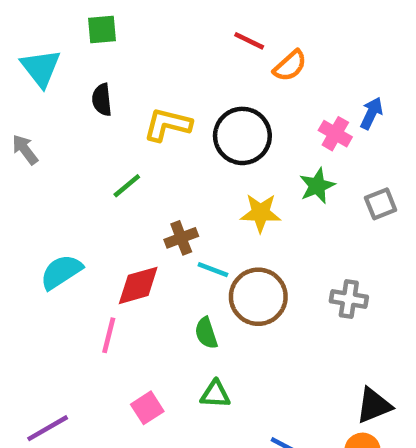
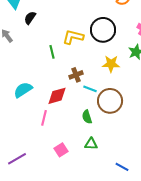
black semicircle: (102, 100) -> (30, 18), moved, turned 40
yellow L-shape: (168, 125) -> (73, 37), moved
green line: (127, 186) -> (52, 52), turned -64

